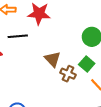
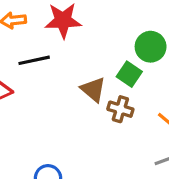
green square: (87, 64) -> (129, 74), moved

